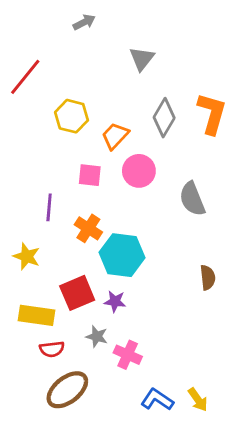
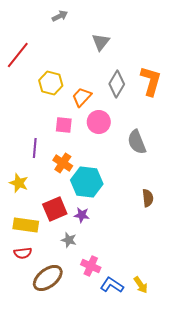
red semicircle: (52, 349) -> (23, 253), moved
pink cross: (128, 355) -> (91, 266), moved

